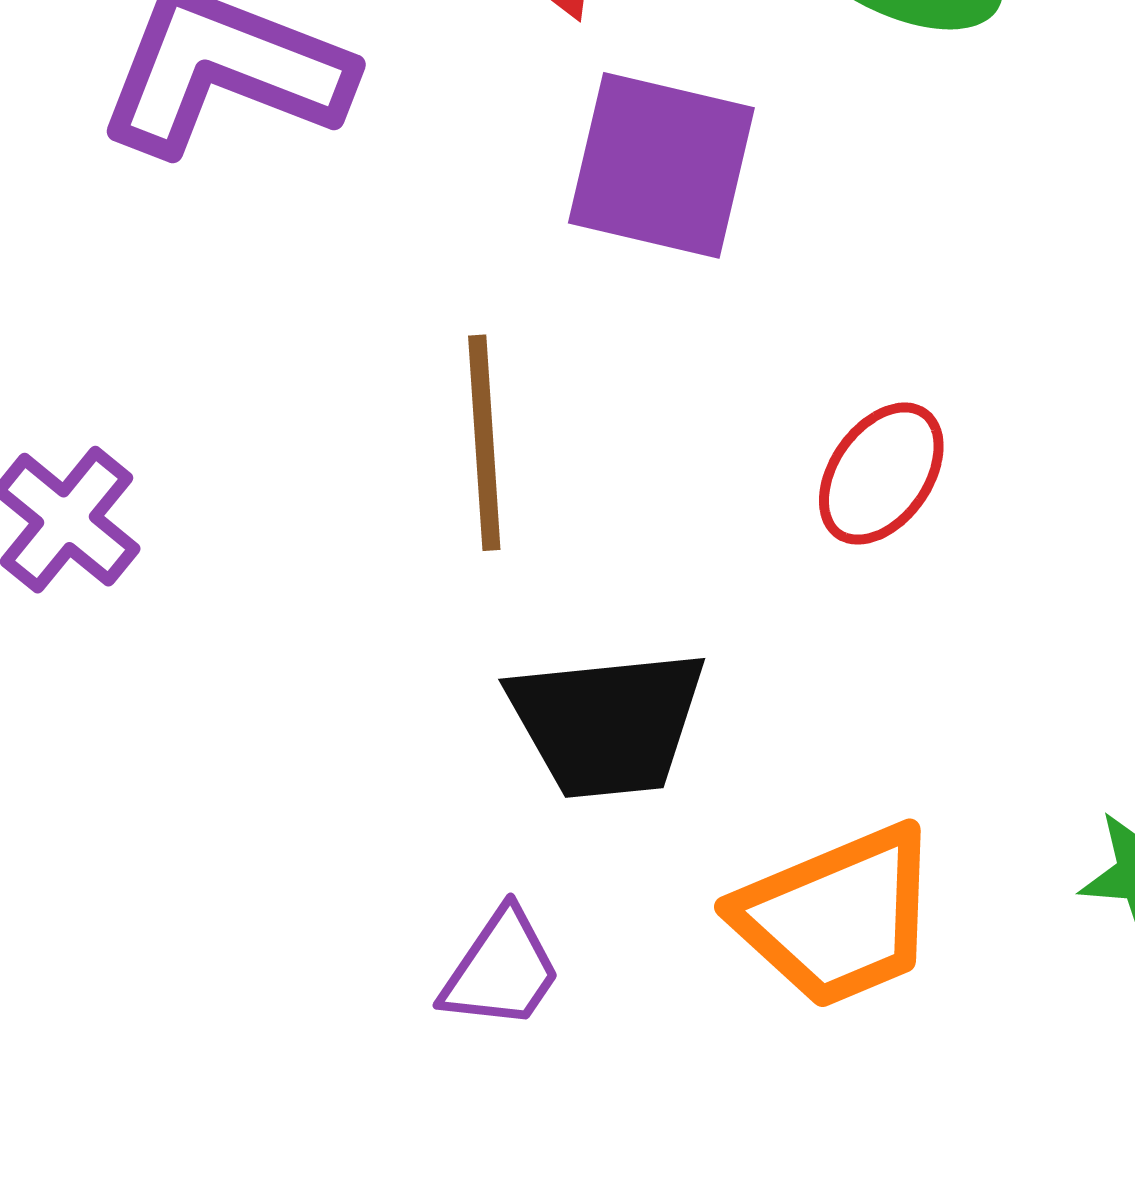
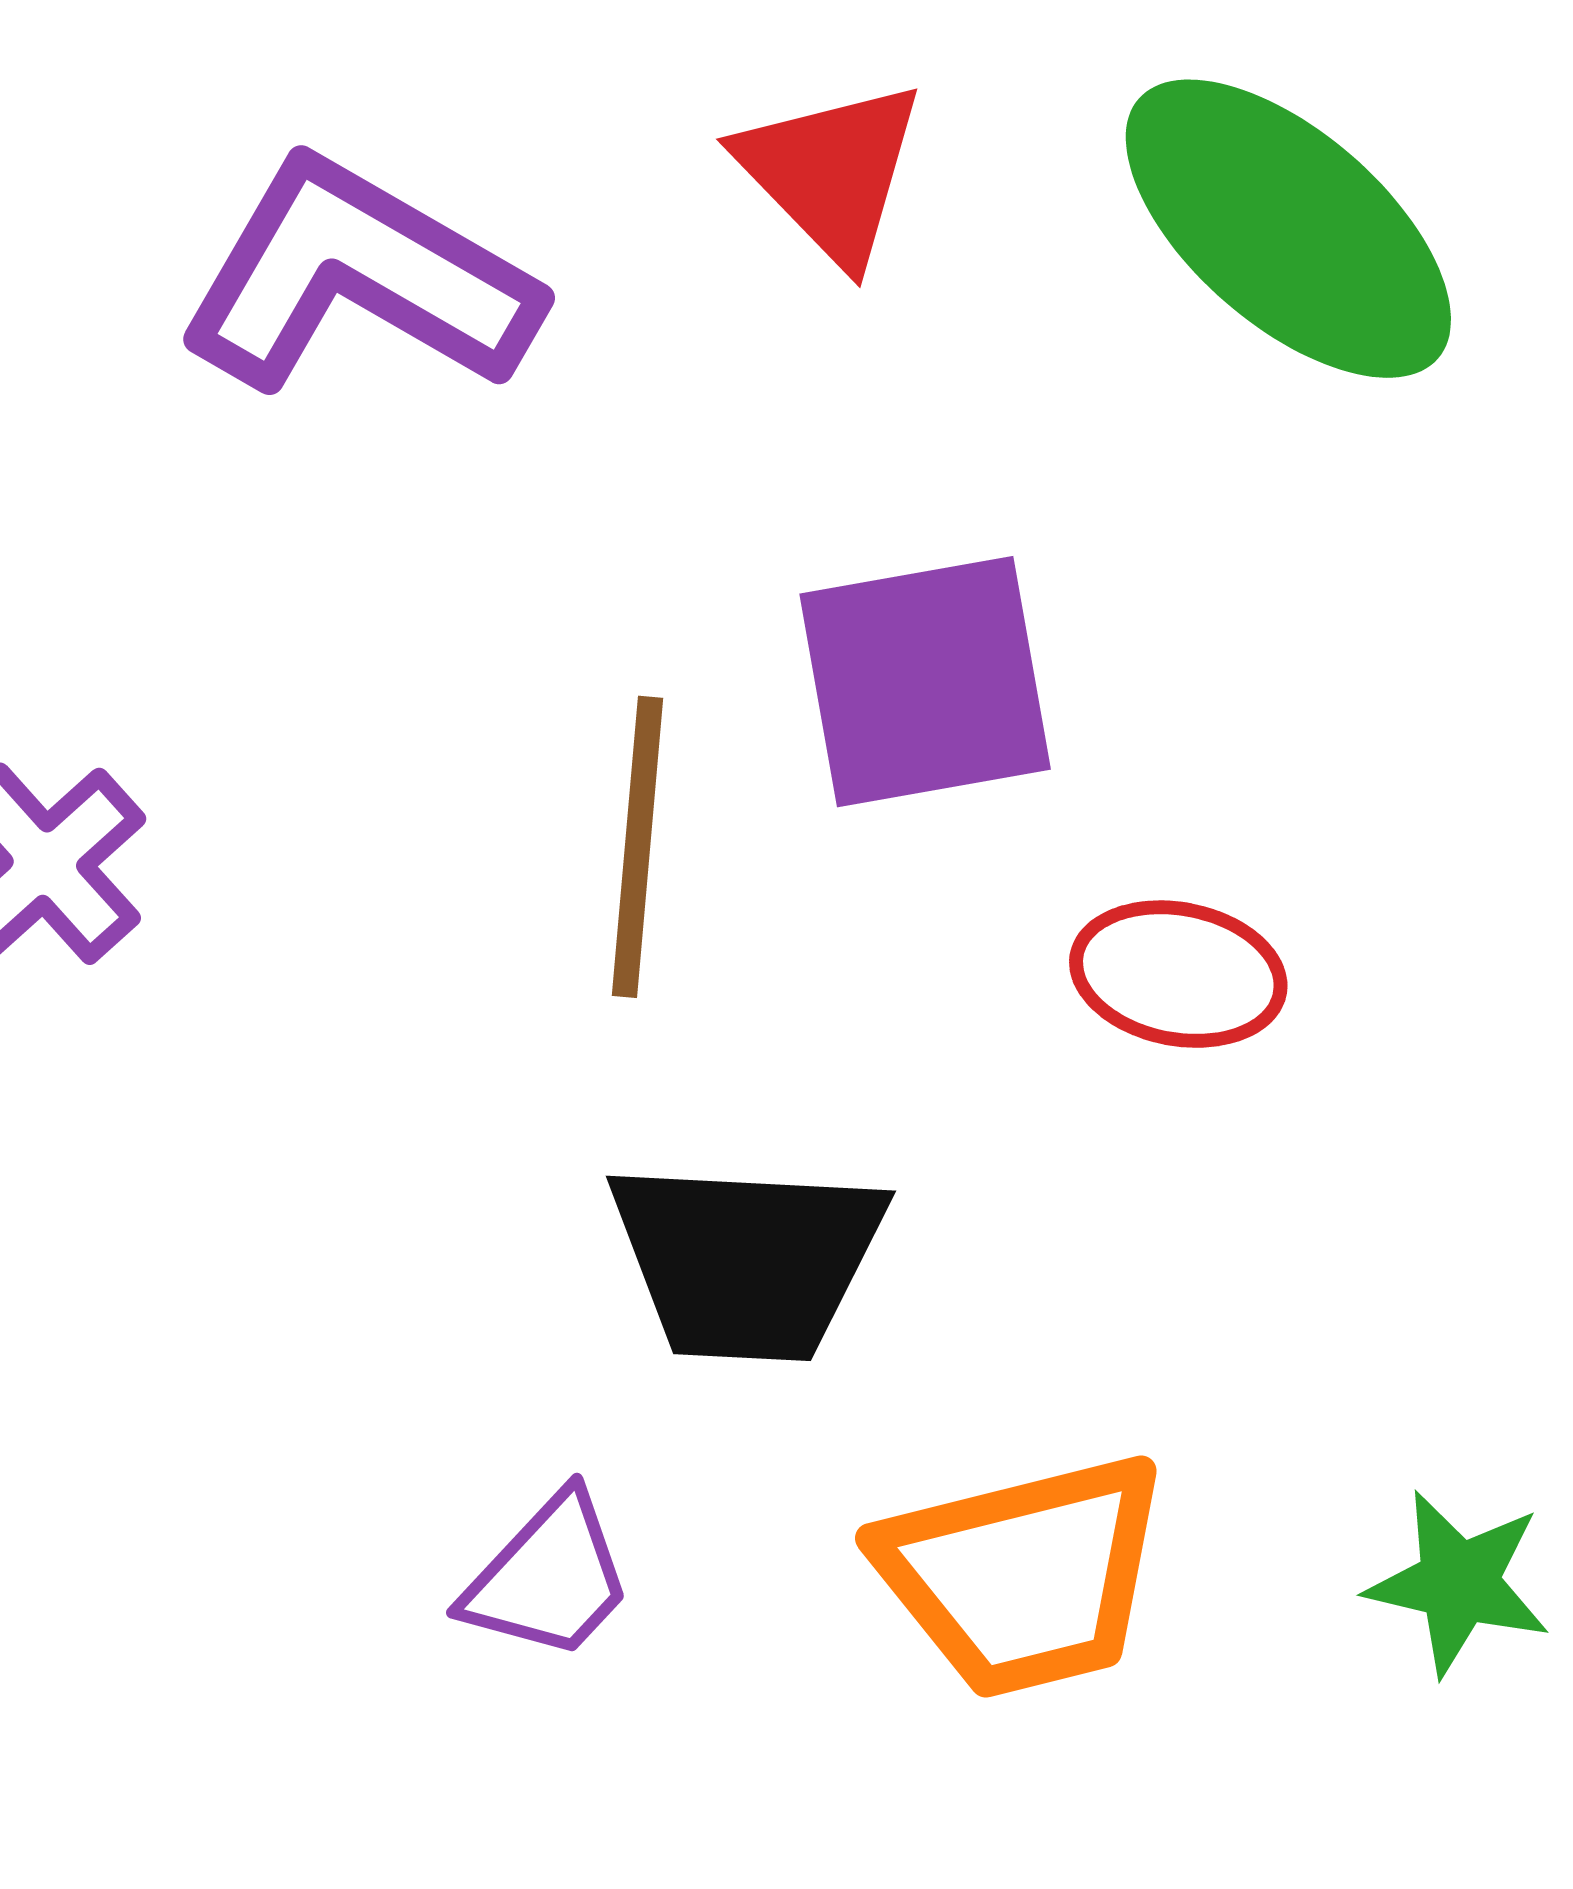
purple square: (661, 165) -> (925, 682), moved, turned -32
red ellipse: (881, 474) -> (1178, 974), turned 57

